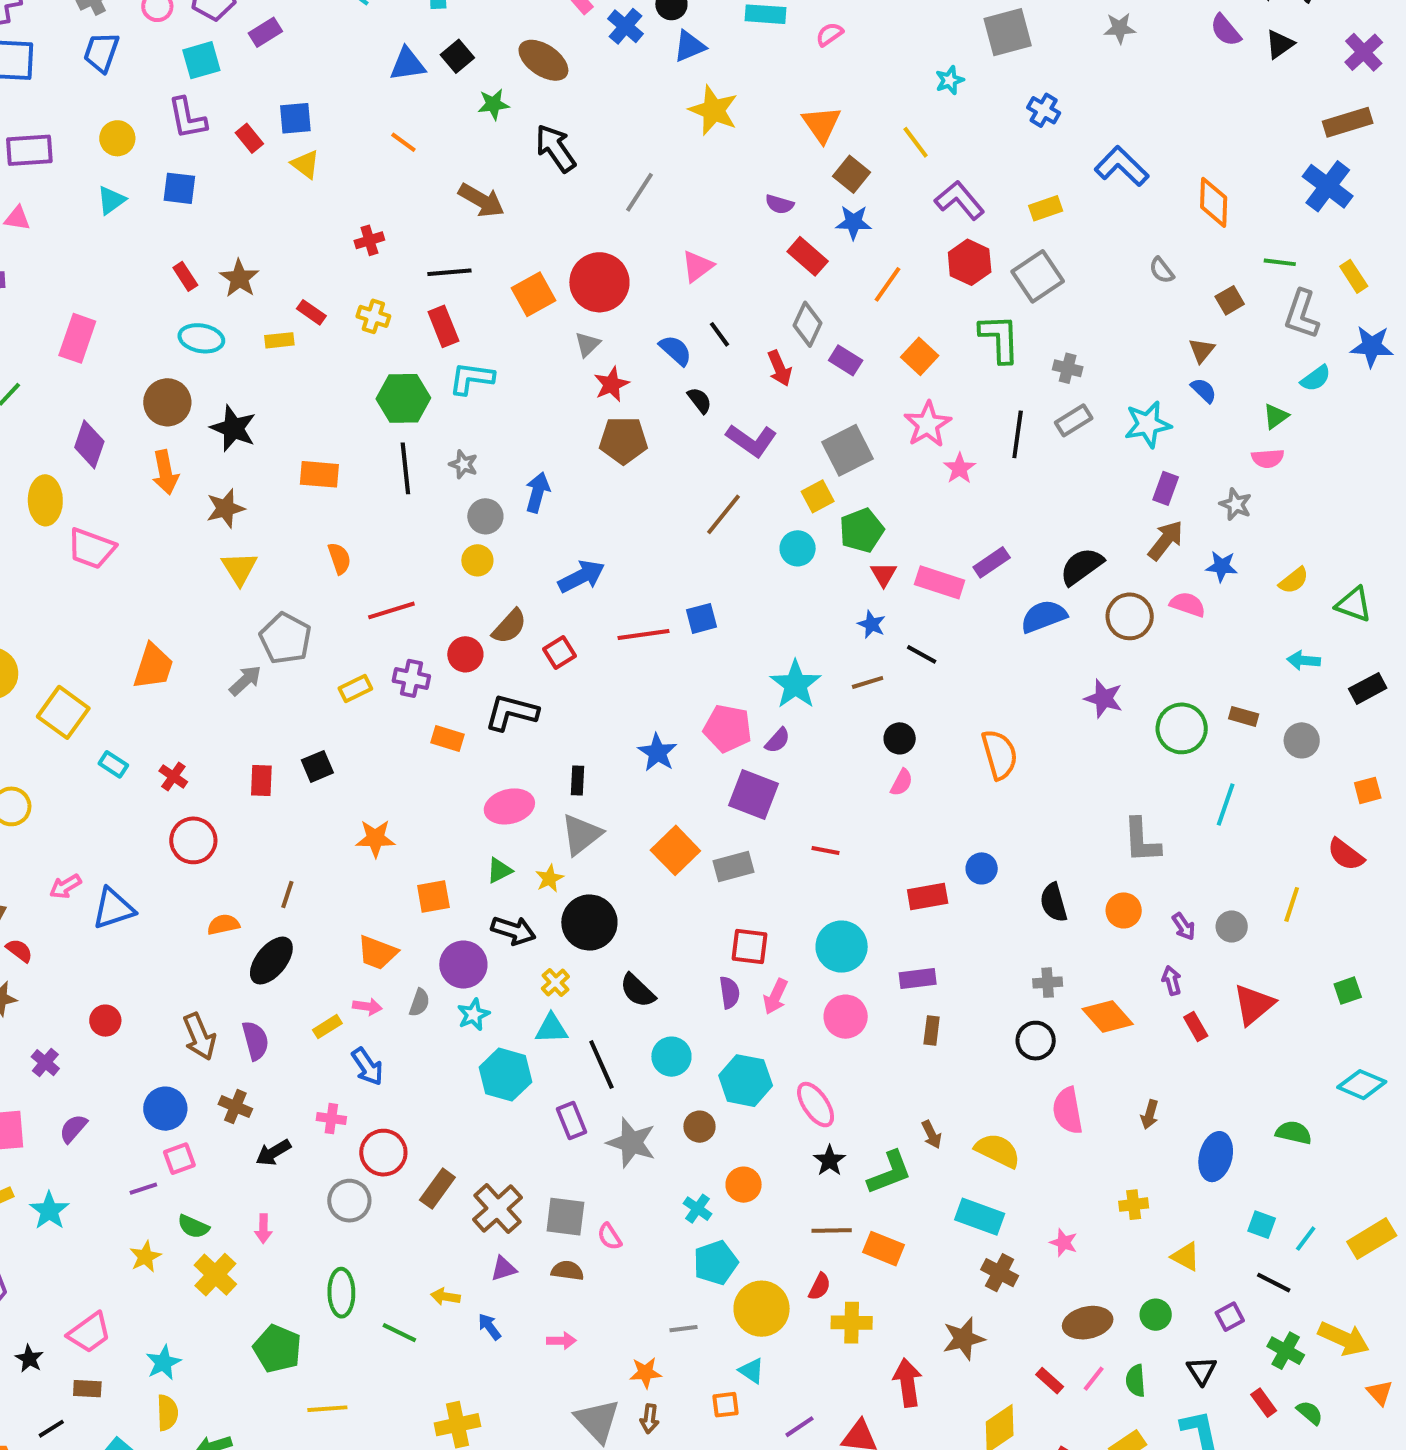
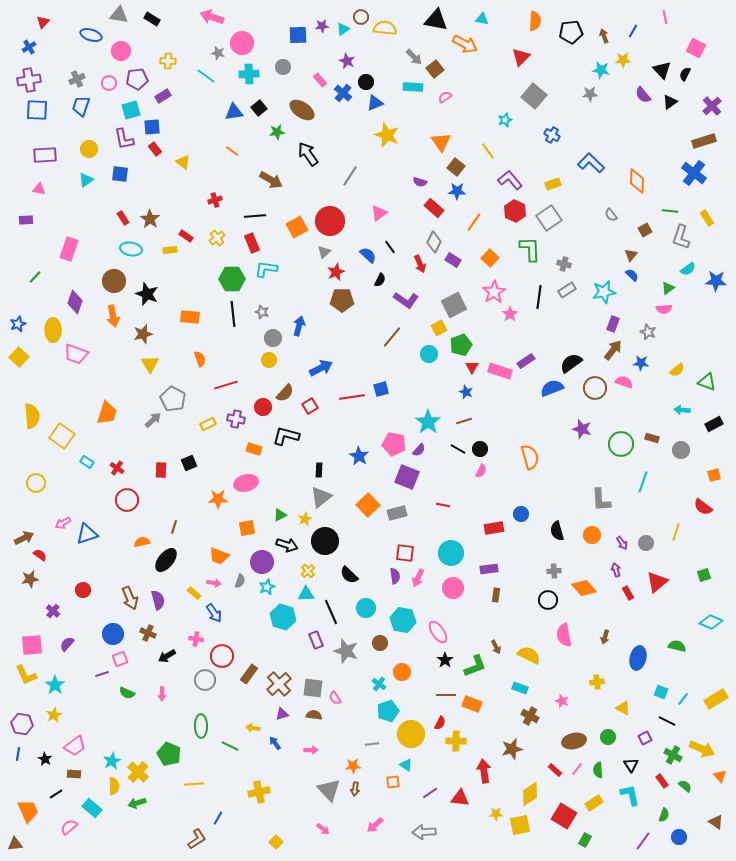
gray square: (1008, 32) -> (534, 96), turned -35
blue square: (295, 118) -> (152, 127), moved
yellow cross: (373, 316) -> (217, 238), turned 35
blue star: (1372, 346) -> (716, 281), moved
black semicircle: (699, 400) -> (380, 280), turned 64
black line: (922, 654) -> (458, 449), moved
pink ellipse: (509, 806) -> (246, 483), moved
yellow rectangle: (327, 1027) -> (194, 593), turned 72
cyan rectangle: (980, 1217) -> (520, 688), size x0.7
yellow star: (145, 1257) -> (54, 715), moved
yellow cross: (215, 1275) -> (138, 772), moved

